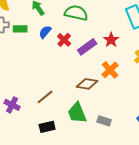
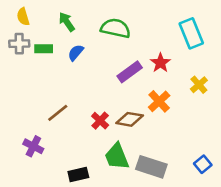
red cross: (64, 40) -> (100, 121), moved
brown line: (45, 97) -> (58, 113), moved
gray rectangle: (104, 121) -> (151, 167), size x1.6

